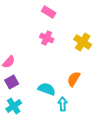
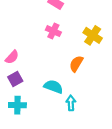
orange semicircle: (74, 79) -> (76, 64), moved
cyan cross: (14, 106) -> (17, 105), turned 35

